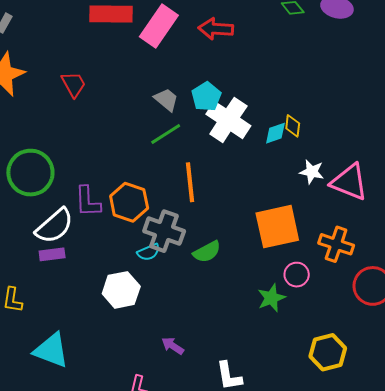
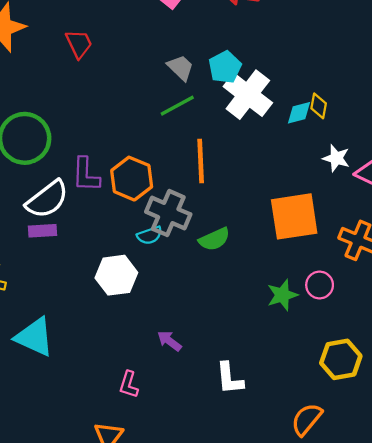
pink circle: (297, 275) -> (320, 285), moved

